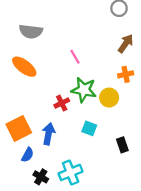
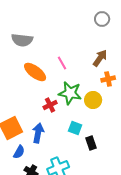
brown arrow: (126, 44) -> (100, 58), moved
orange ellipse: (24, 67) -> (35, 72), moved
black rectangle: (122, 145) -> (91, 143), moved

